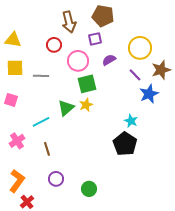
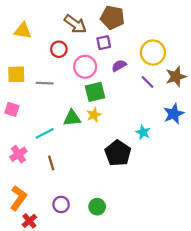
brown arrow: (69, 22) -> (75, 24), turned -40
yellow triangle: (13, 40) -> (23, 31), moved
blue star: (149, 94) -> (174, 114), moved
green triangle: (66, 108) -> (72, 118), turned 36
black pentagon: (125, 144) -> (118, 153), moved
purple circle: (56, 179) -> (61, 204), moved

